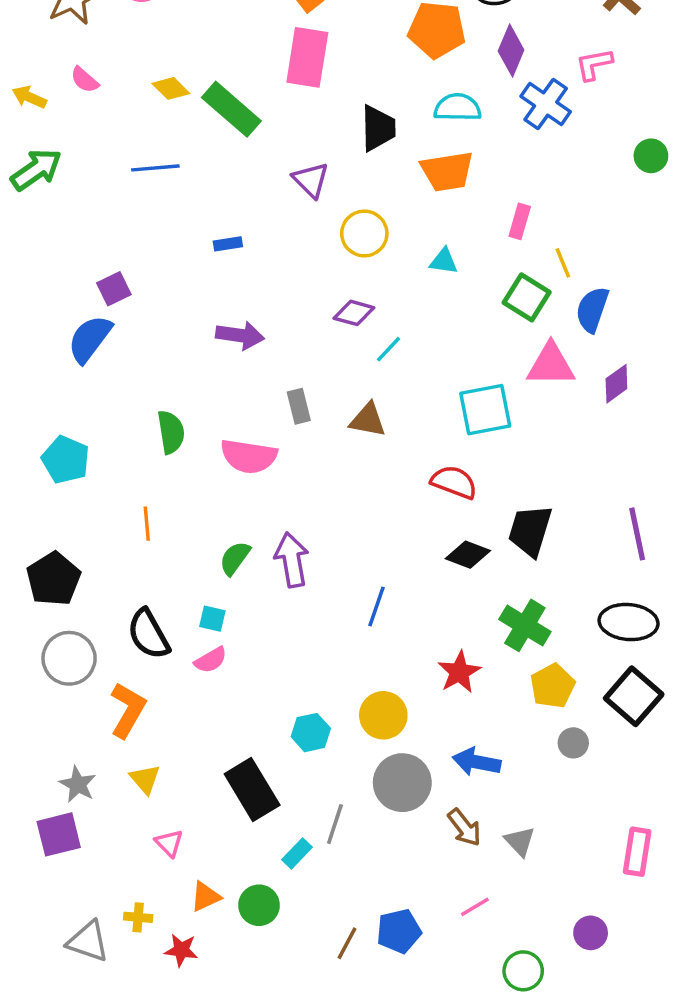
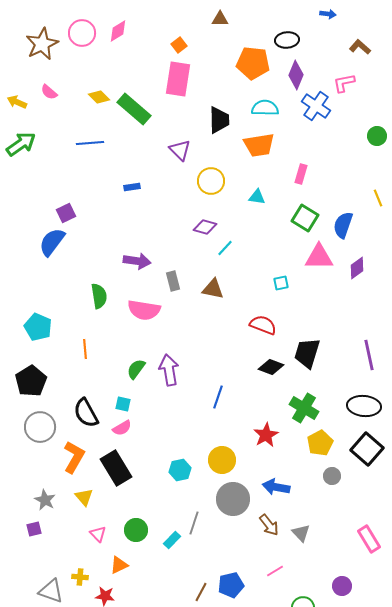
yellow line: (563, 263) -> (378, 198), moved
purple arrow: (240, 335) -> (137, 261), moved
cyan square: (485, 410) -> (281, 283), size x0.5
cyan pentagon: (66, 460) -> (38, 327), moved
black rectangle: (252, 790) -> (116, 468), moved
purple square: (59, 834) -> (34, 529), size x0.6
pink rectangle: (637, 852) -> (369, 539), turned -40
green circle: (259, 905) -> (136, 530), moved

